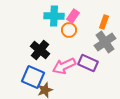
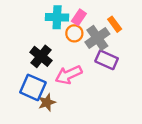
orange rectangle: (104, 22) -> (115, 24), turned -56
gray cross: (105, 42) -> (97, 38), moved
purple rectangle: (88, 63) -> (107, 60), moved

